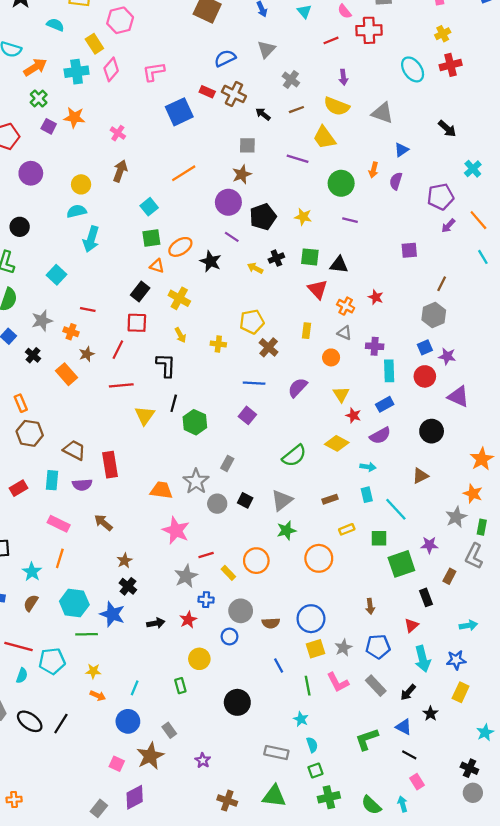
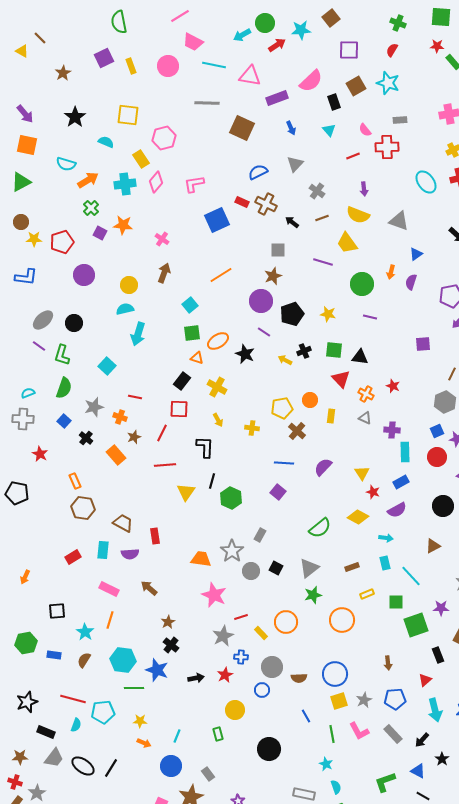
orange circle: (331, 357) -> (310, 400), moved
red rectangle: (110, 465) -> (155, 536), size x0.7

